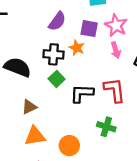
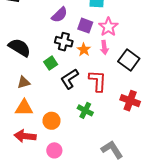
orange star: (77, 48) -> (84, 50), moved
black cross: (53, 54) -> (64, 42), moved
black L-shape: (82, 93) -> (70, 79), turned -45

